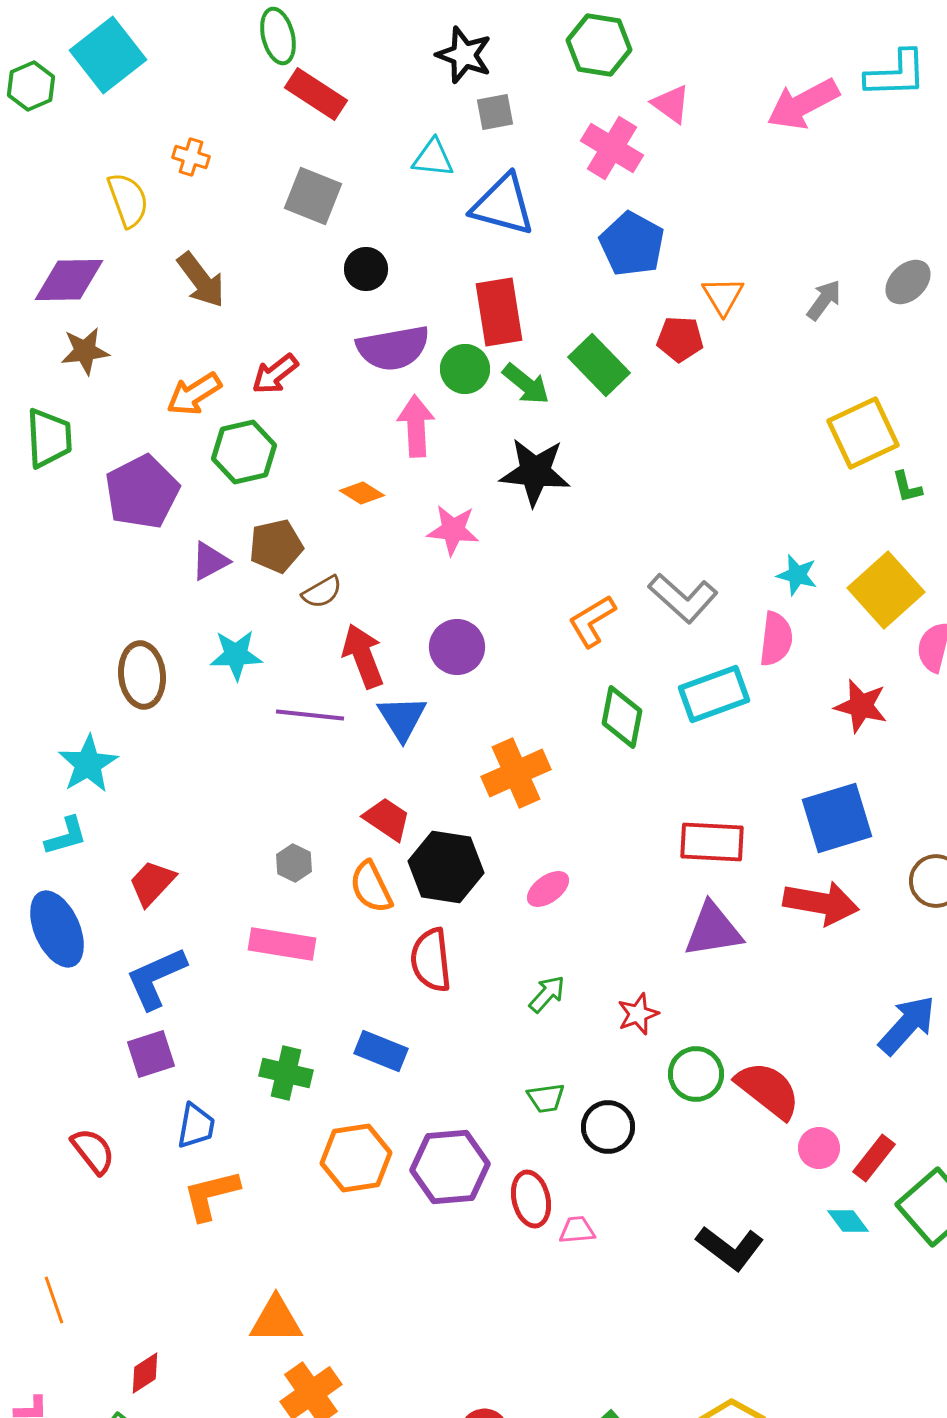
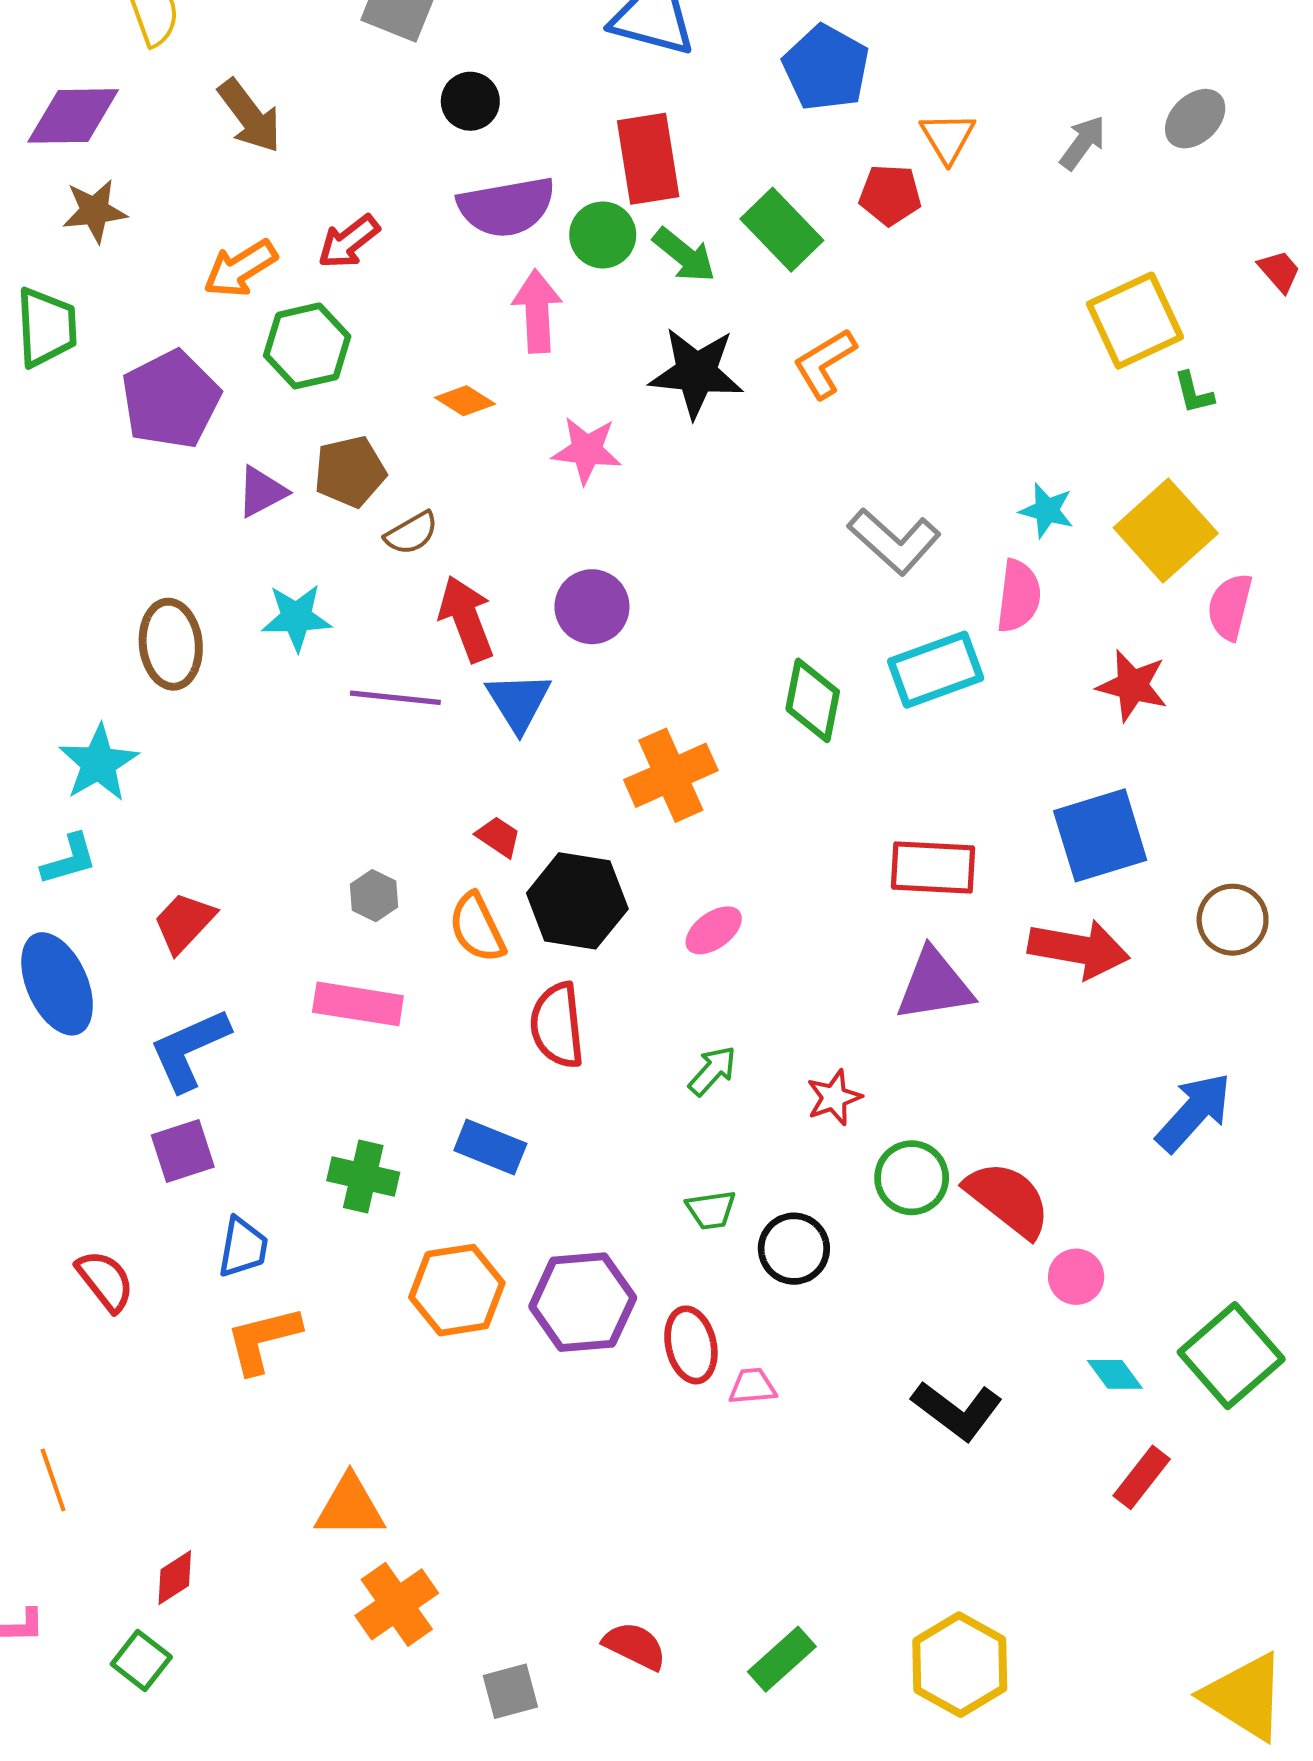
orange L-shape: (592, 621) -> (825, 363), moved
red trapezoid: (387, 819) -> (498, 837), size x0.7
red rectangle: (874, 1158) -> (1142, 1477), moved

